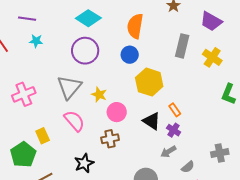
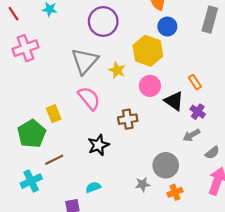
blue circle: (130, 55) -> (167, 26), moved
yellow hexagon: (149, 82) -> (148, 51), moved
pink cross: (24, 94) -> (25, 48), moved
orange rectangle: (175, 110) -> (195, 82), moved
pink circle: (117, 112) -> (150, 86), moved

